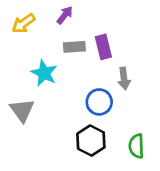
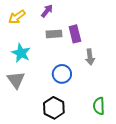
cyan star: (44, 73) -> (21, 53), moved
blue circle: (99, 102) -> (62, 74), moved
black hexagon: (91, 141) -> (54, 108), moved

